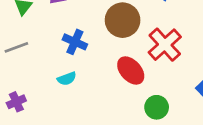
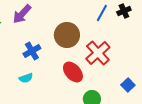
blue cross: (75, 42) -> (32, 51), turned 36

